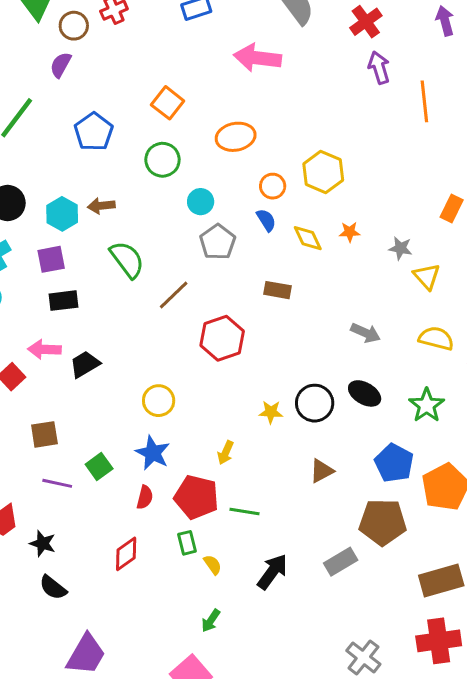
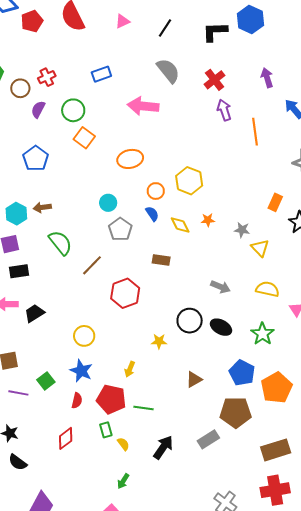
purple semicircle: (61, 65) -> (38, 109), moved
green circle: (162, 160) -> (73, 110), moved
black circle: (315, 403) -> (190, 321), moved

